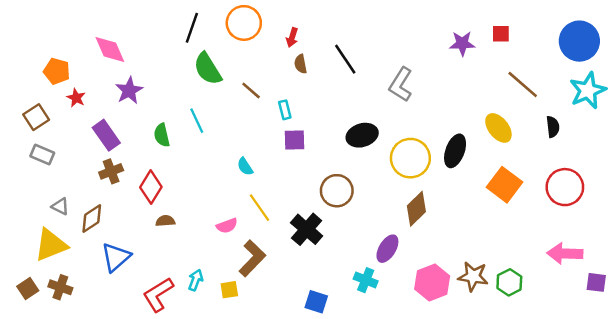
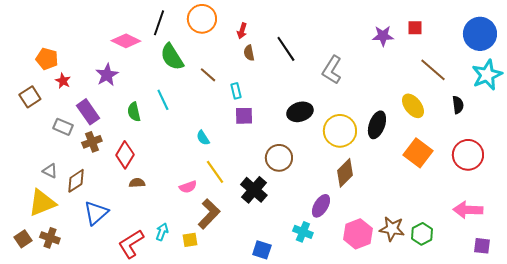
pink diamond: (110, 49) -> (126, 41), moved, turned -40
gray rectangle: (42, 154) -> (63, 127), moved
purple square: (596, 282) -> (482, 246), moved

